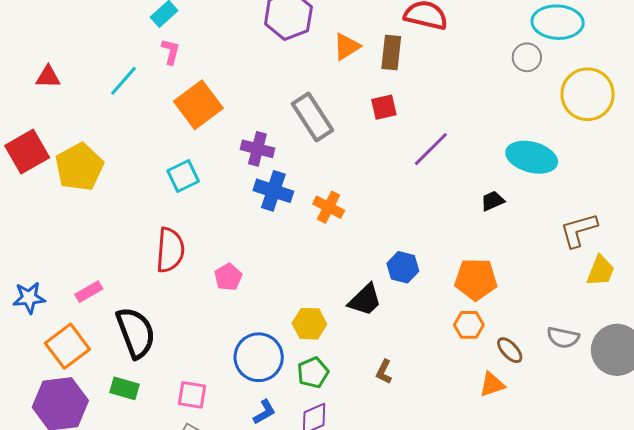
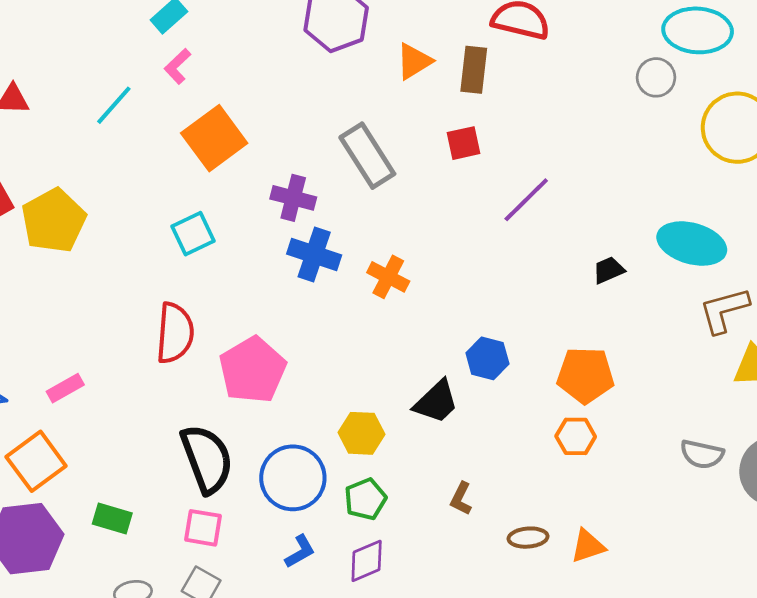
pink L-shape: (171, 52) -> (177, 66), turned -148
cyan ellipse: (532, 157) -> (692, 244), moved
pink pentagon: (228, 277) -> (253, 370), size x1.8
black semicircle: (136, 333) -> (207, 459), moved
brown ellipse: (510, 350) -> (528, 538), moved, turned -52
orange triangle: (492, 384) -> (588, 546), moved

